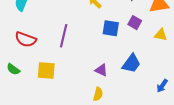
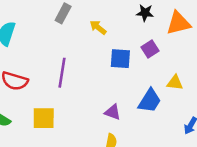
purple square: (135, 23) -> (150, 49), turned 32
yellow triangle: (161, 35) -> (175, 83), moved

